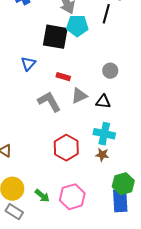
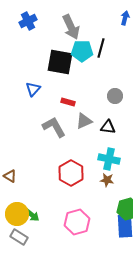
black line: (106, 14) -> (101, 48), moved
green arrow: (42, 196) -> (32, 215), moved

